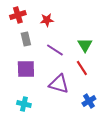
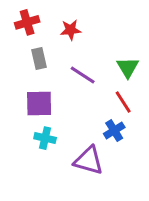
purple triangle: (59, 84) -> (89, 161), moved
blue cross: (89, 101) -> (114, 131), moved
cyan cross: (24, 104) -> (45, 138), moved

